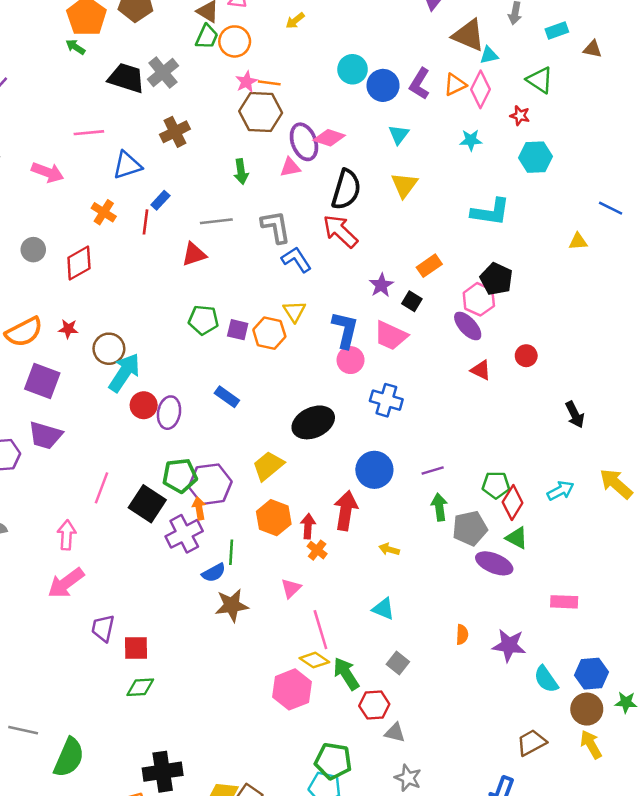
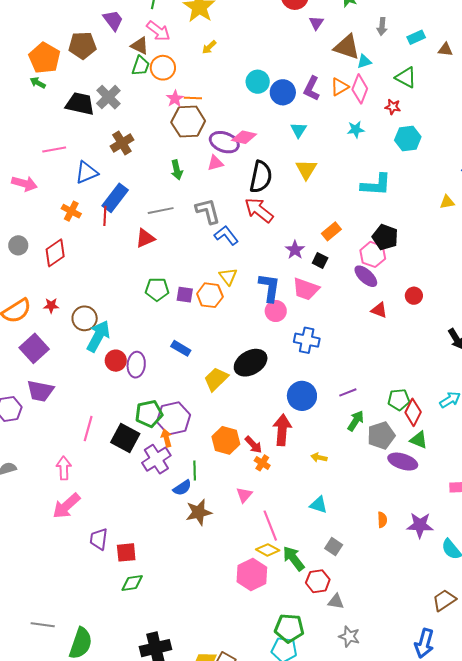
purple ellipse: (304, 142) -> (224, 142), turned -44
blue rectangle: (160, 200) -> (115, 198), size x1.8
purple square: (42, 381) -> (34, 348), turned 32
yellow trapezoid: (268, 466) -> (216, 379), moved
green arrow: (439, 507) -> (356, 421), turned 45
red arrow: (308, 526) -> (253, 445), turned 138

